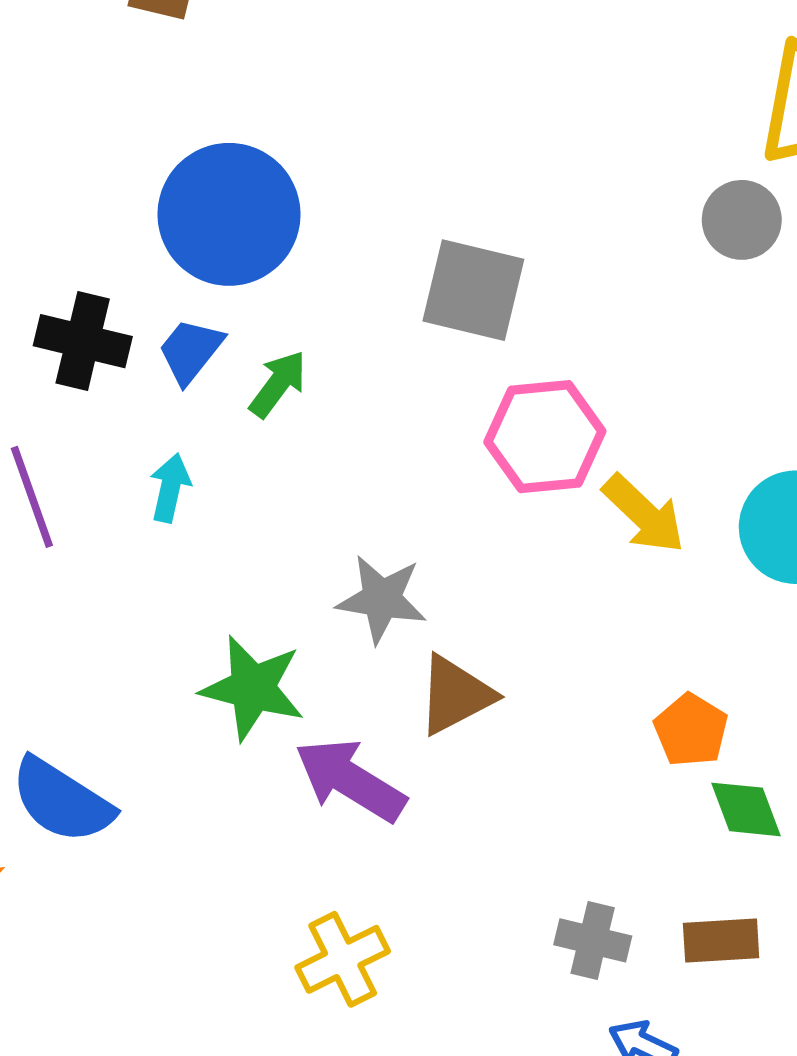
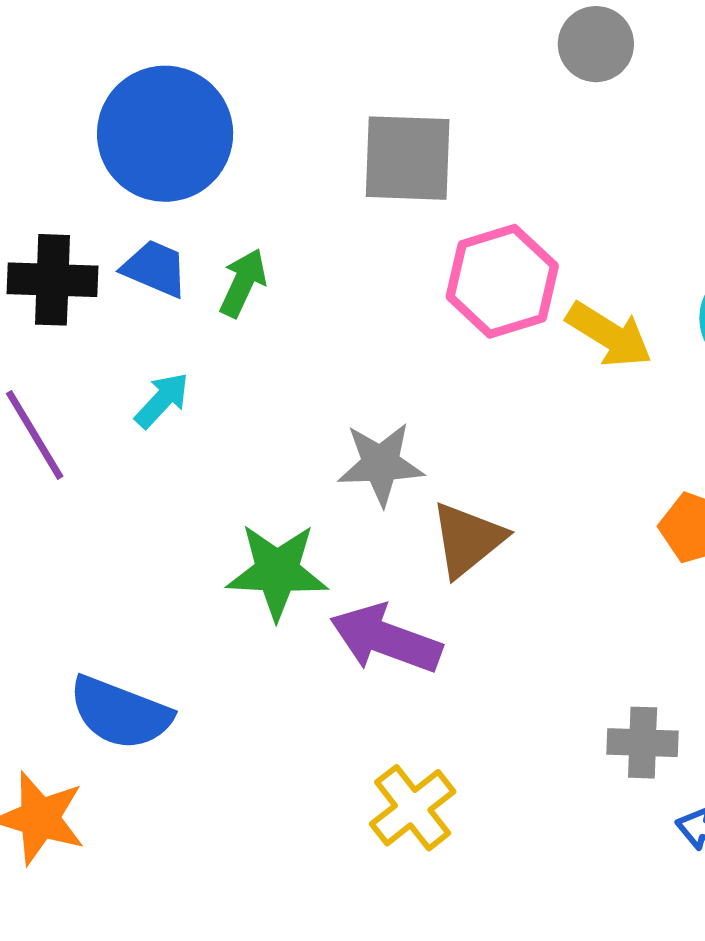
gray circle: (742, 220) -> (596, 44), moved
blue trapezoid: (191, 351) -> (155, 268), turned 86
cyan arrow: (170, 488) -> (162, 400), turned 42

